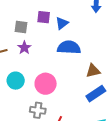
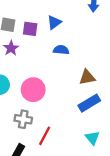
purple square: (44, 17) -> (30, 29), moved
blue semicircle: (69, 47) -> (61, 50), size x0.6

